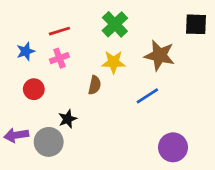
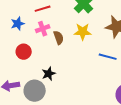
brown semicircle: (95, 85) -> (59, 38), moved, turned -32
blue line: (147, 96) -> (108, 57), turned 48

